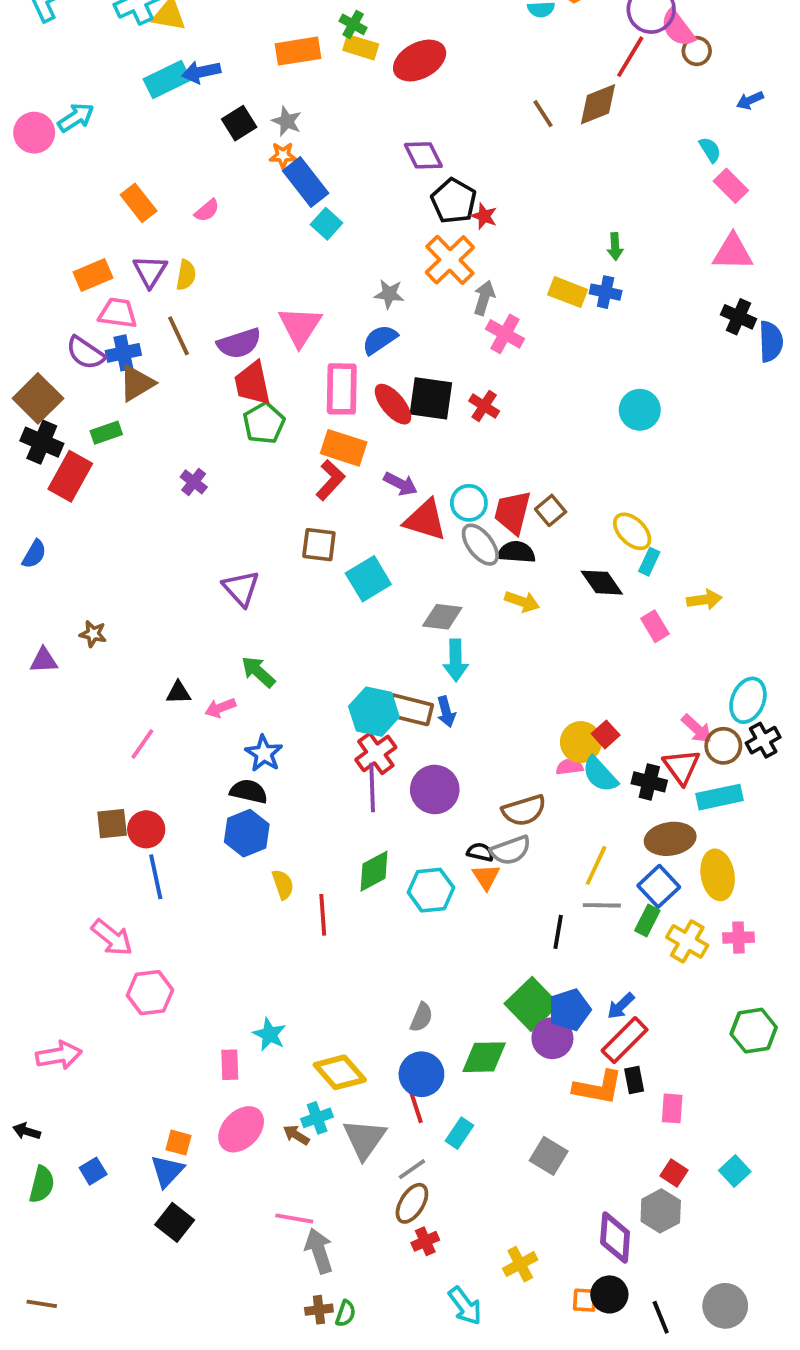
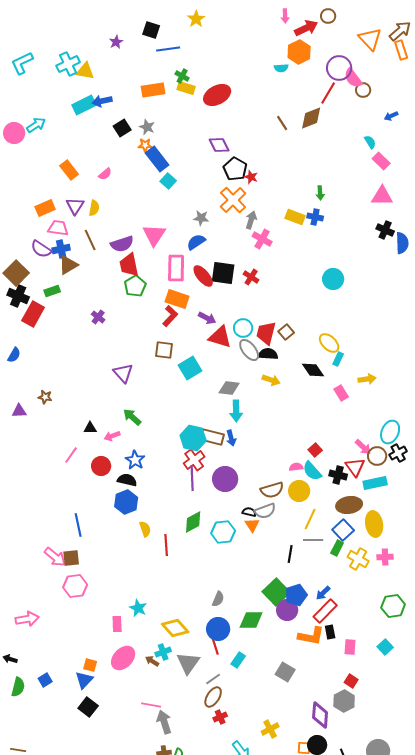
yellow circle: (581, 742) -> (299, 491), moved
brown square: (112, 824) -> (71, 558), moved
red circle: (146, 829) -> (101, 466), moved
cyan square: (735, 1171) -> (385, 647), moved

